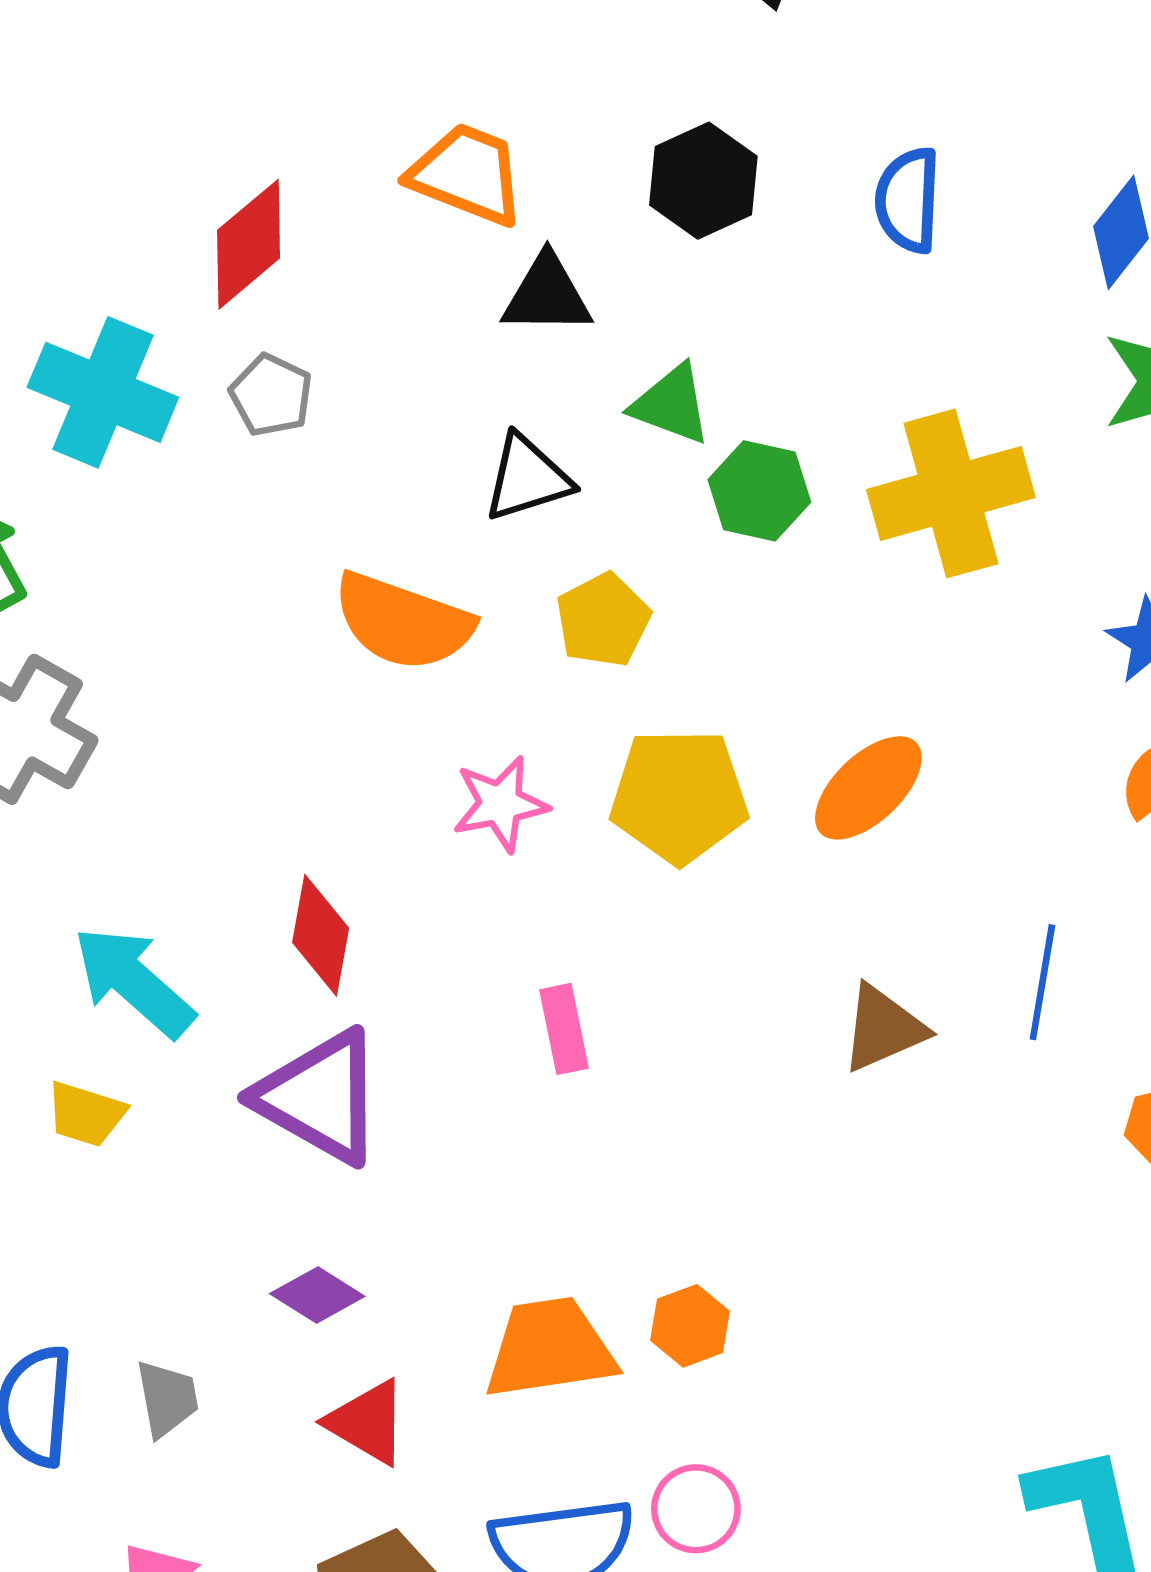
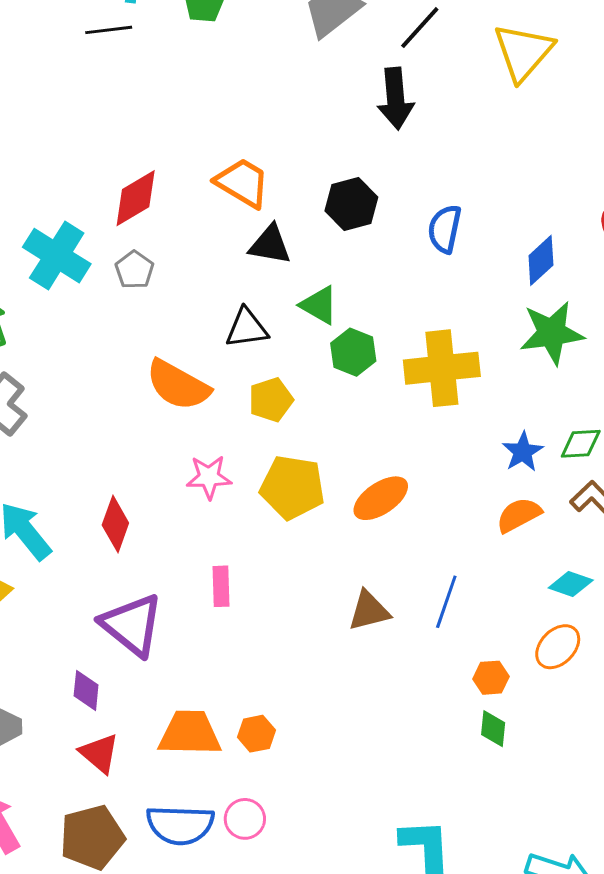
purple triangle: (320, 1097) -> (132, 625), moved
purple diamond: (317, 1295) -> (86, 690), turned 54

